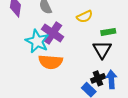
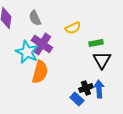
black triangle: (102, 50) -> (102, 60), moved
orange semicircle: (51, 62) -> (40, 72), turned -80

